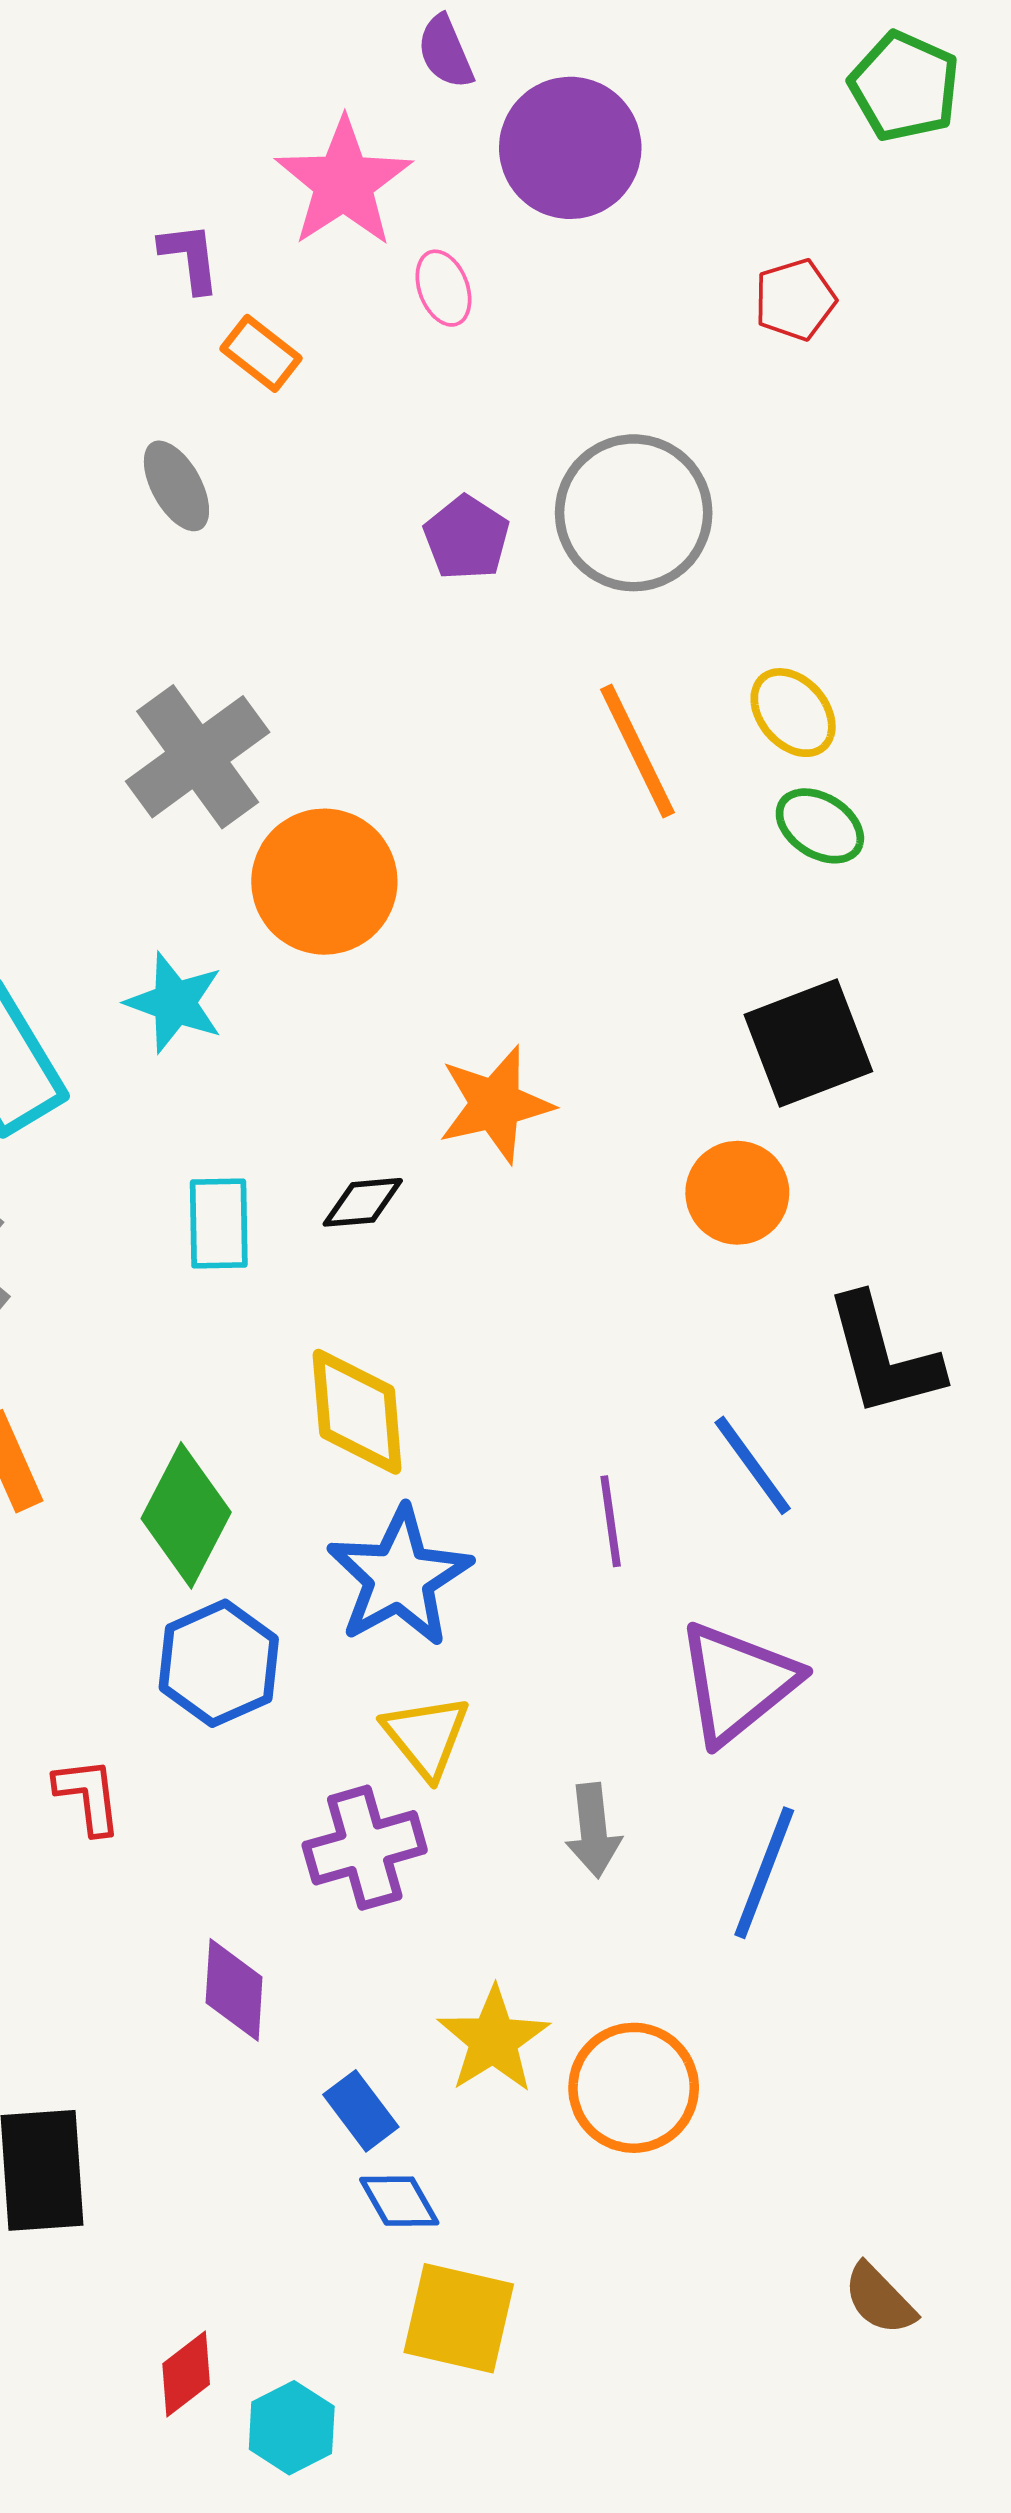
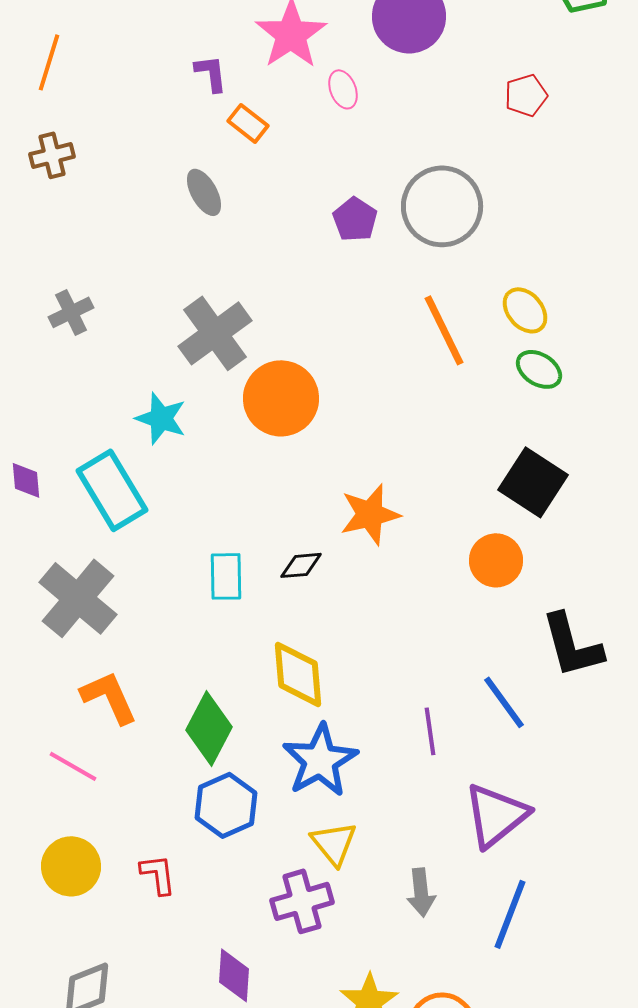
cyan star: (175, 1003) -> (161, 418), moved
black square: (808, 1043) -> (533, 482), turned -36

